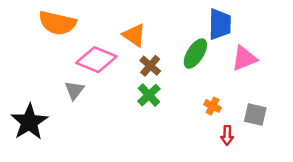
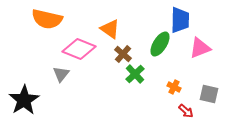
green cross: (149, 95) -> (135, 74), moved
red arrow: (227, 135) -> (186, 111), turned -49

